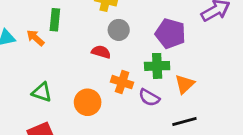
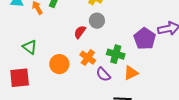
purple pentagon: (170, 34) -> (145, 39), moved
red semicircle: (101, 52) -> (80, 32), turned -88

